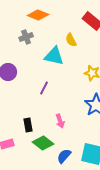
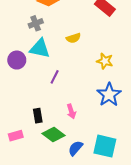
yellow semicircle: (71, 40) -> (73, 38), moved, turned -80
cyan triangle: (54, 56) -> (40, 49), moved

